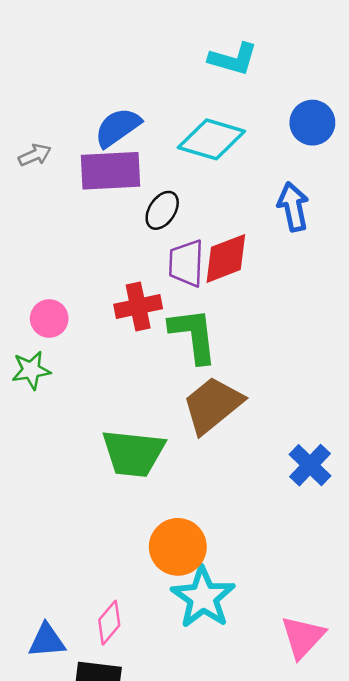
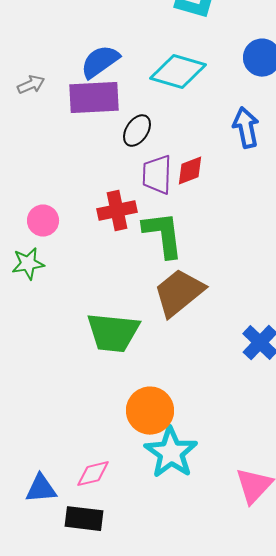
red diamond: (226, 258) -> (190, 171), size x0.7
pink diamond: (109, 623) -> (93, 474), turned 36

